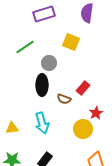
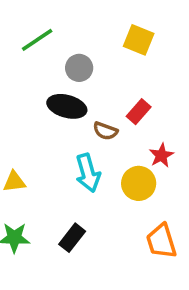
yellow square: (71, 42) -> (139, 40), moved
black ellipse: (42, 85) -> (67, 106), turned -75
cyan arrow: (42, 123) -> (88, 173), moved

